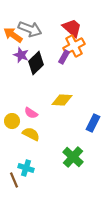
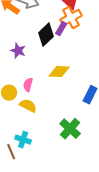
purple star: (21, 55) -> (18, 51), moved
black diamond: (36, 63) -> (46, 35), moved
pink semicircle: (31, 113) -> (28, 85), turned 72

